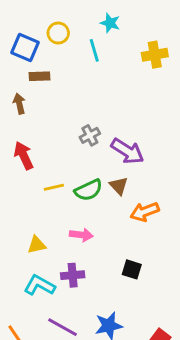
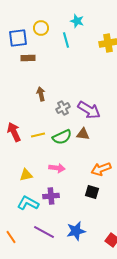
blue square: (25, 47) -> (18, 38), turned -30
brown arrow: (19, 104) -> (41, 94), moved
gray cross: (90, 135) -> (63, 108), moved
red arrow: (24, 156) -> (14, 132), moved
brown triangle: (119, 186) -> (83, 134), turned -40
orange arrow: (145, 212) -> (101, 169), moved

